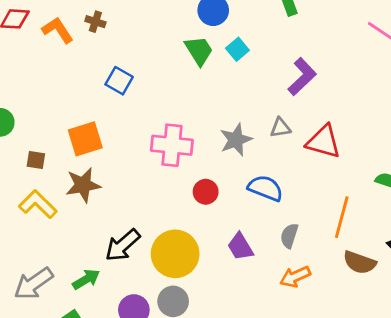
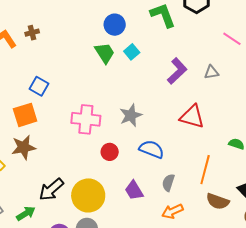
brown cross: (95, 22) -> (32, 33), turned -32
blue square: (119, 81) -> (39, 86), moved
gray triangle: (280, 128) -> (211, 72), moved

